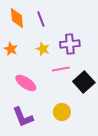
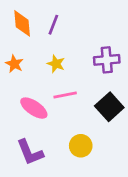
purple line: (41, 19) -> (53, 25), turned 42
purple cross: (70, 44) -> (107, 60), moved
pink line: (61, 69) -> (65, 95), moved

